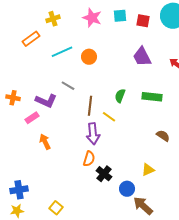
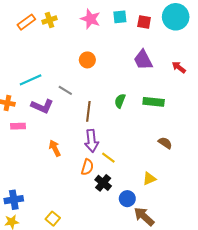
orange rectangle: (31, 39) -> (26, 22), moved
cyan line: (62, 52) -> (31, 80), moved
yellow line: (109, 117) -> (108, 158), moved
pink rectangle: (32, 118) -> (18, 126), moved, turned 32
orange arrow: (45, 142) -> (55, 148), moved

